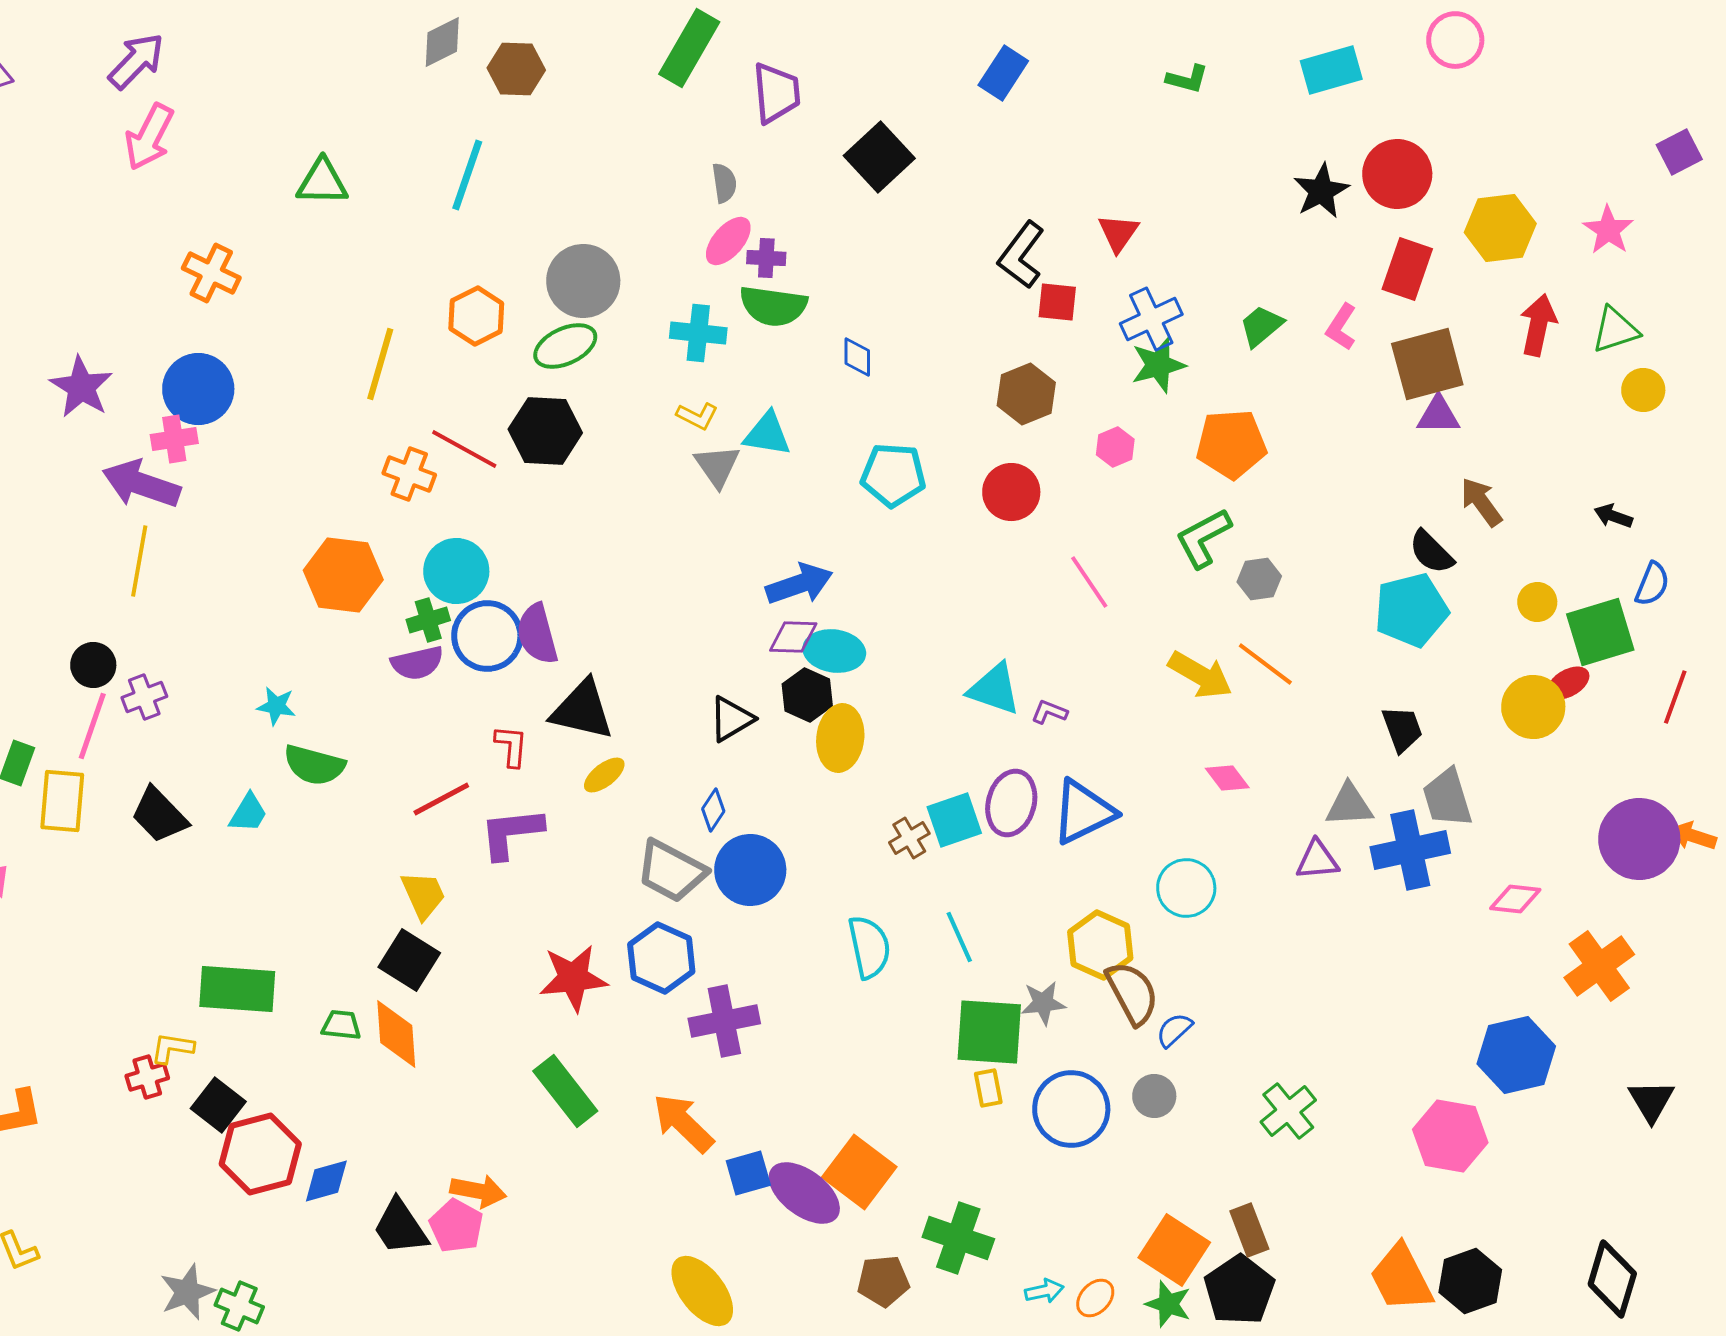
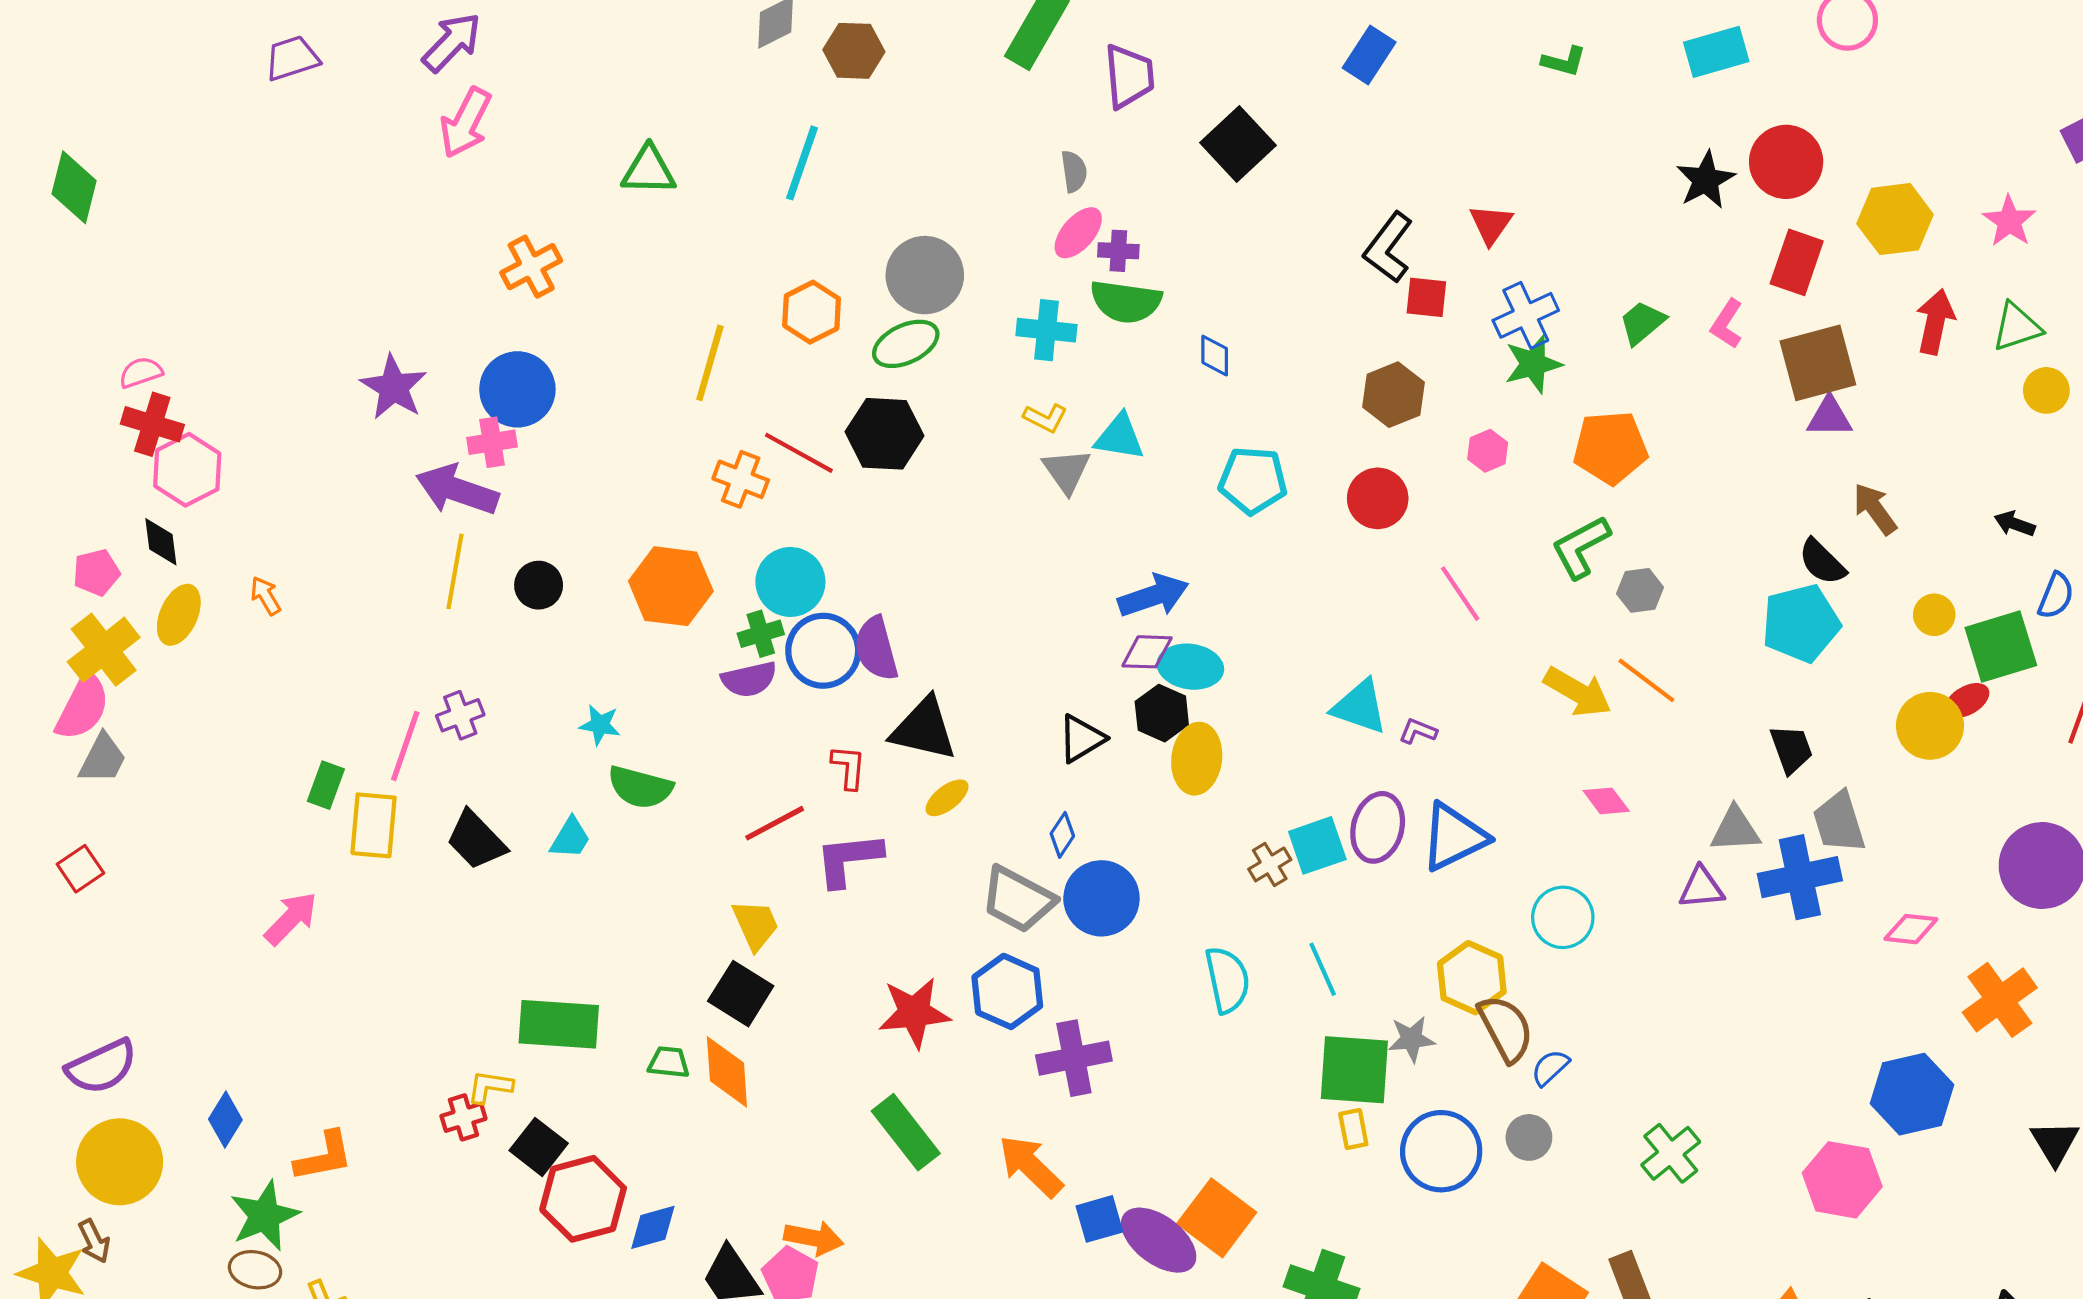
orange cross: (211, 273) -> (531, 267), turned 36
black circle: (93, 665) -> (539, 585), moved

